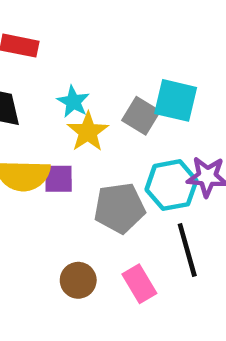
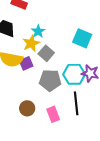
gray square: (141, 116) -> (46, 53), moved
yellow star: (88, 132) -> (31, 43), moved
purple square: (59, 179) -> (26, 63), turned -32

